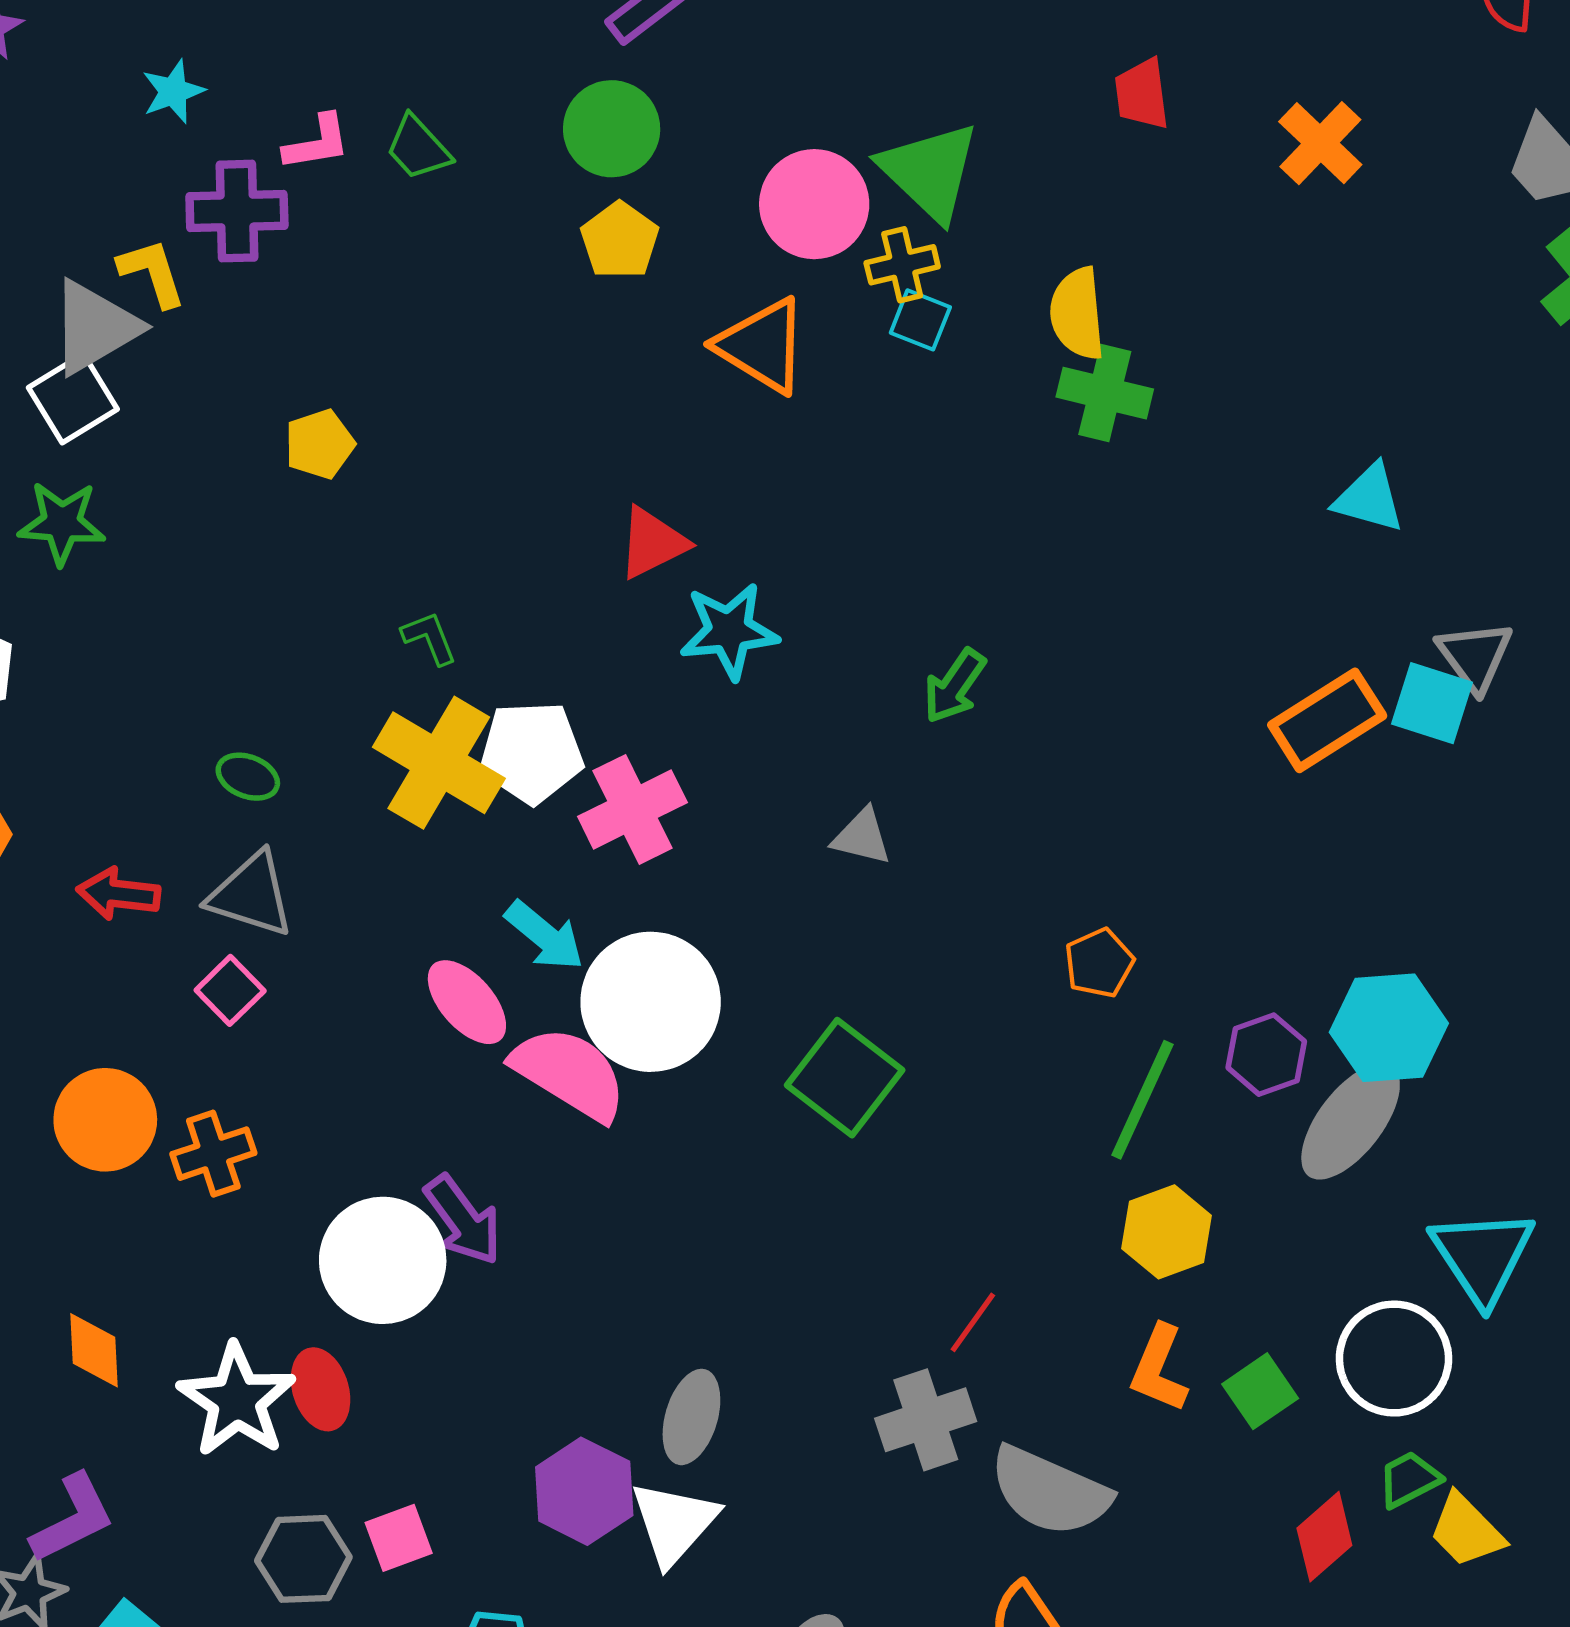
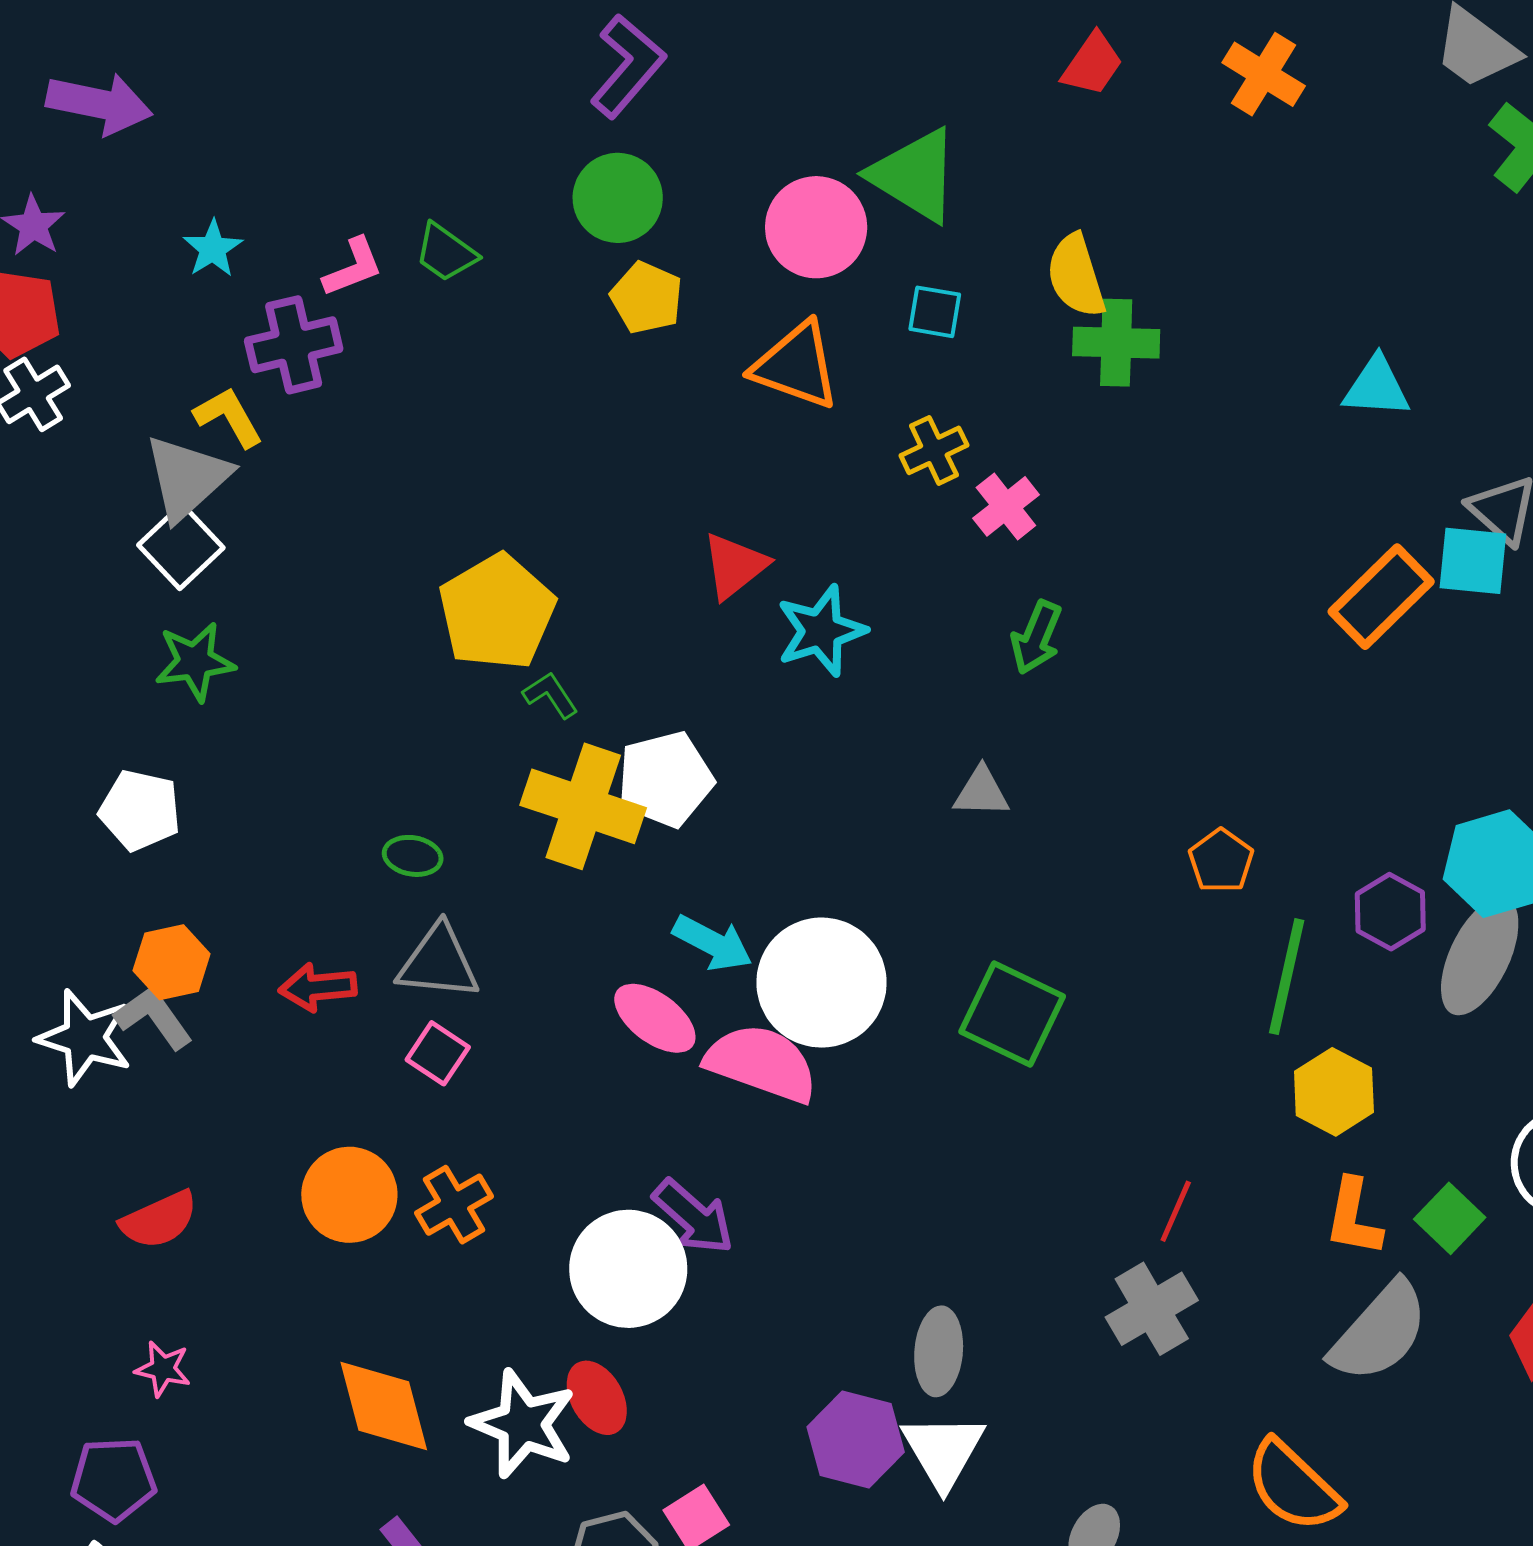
red trapezoid: (1142, 94) -> (1092, 64), turned -126
yellow cross: (902, 265) -> (934, 450), moved
yellow pentagon: (320, 444) -> (497, 612), moved, size x1.8
pink cross: (632, 809) -> (1006, 506), moved, size x0.7
orange diamond: (94, 1350) -> (384, 1406), size x1.5
gray semicircle: (1050, 1491) -> (1380, 1332), moved, turned -60

